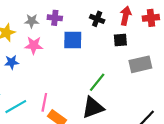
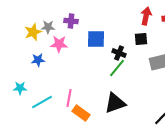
purple cross: (55, 18) -> (71, 21), moved
black cross: (97, 19) -> (119, 53), moved
gray star: (32, 21) -> (48, 27), moved
green line: (97, 82) -> (117, 68), moved

